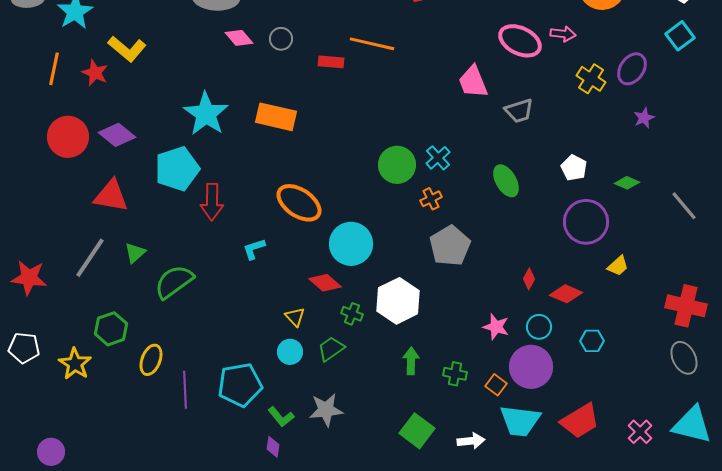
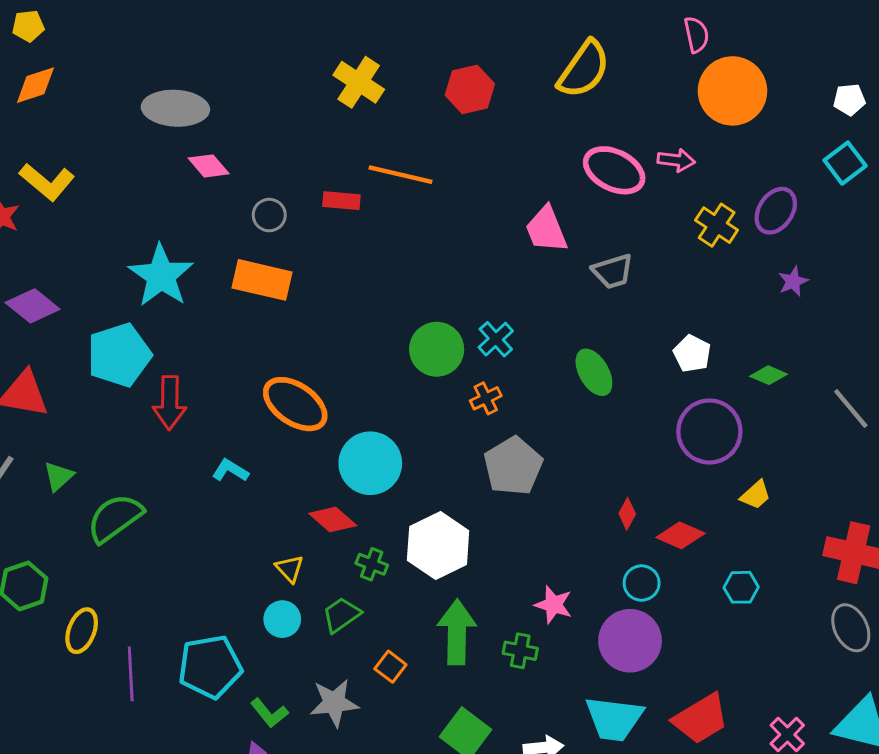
gray circle: (281, 39) -> (269, 215), moved
cyan L-shape: (254, 249) -> (230, 470), turned 50
pink star: (496, 327) -> (554, 605), moved
cyan hexagon: (592, 341) -> (741, 587), moved
green arrow: (411, 361) -> (457, 632), size x1.6
orange square: (496, 385) -> (390, 667), moved

